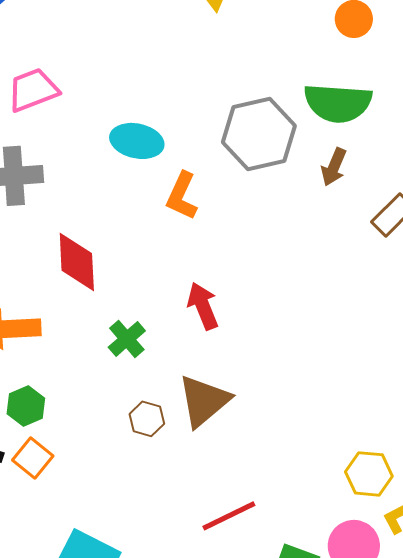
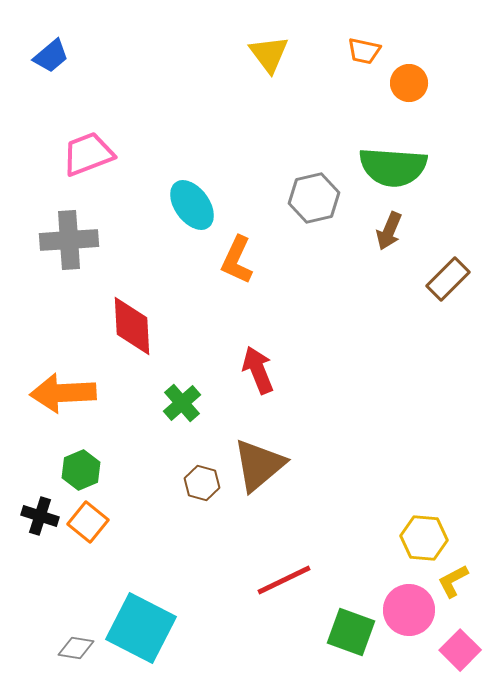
gray hexagon: (259, 134) -> (314, 198), size x0.7
cyan ellipse: (137, 141) -> (192, 205), turned 42

